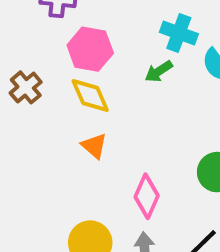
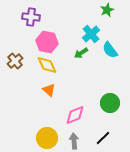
cyan cross: (179, 33) -> (91, 34), turned 30
pink diamond: (147, 196) -> (75, 115), turned 45

